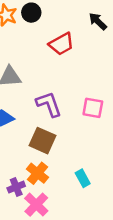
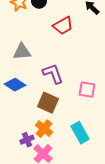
pink square: (93, 108) -> (87, 90), moved
cyan rectangle: (83, 178) -> (80, 133), size x1.5

